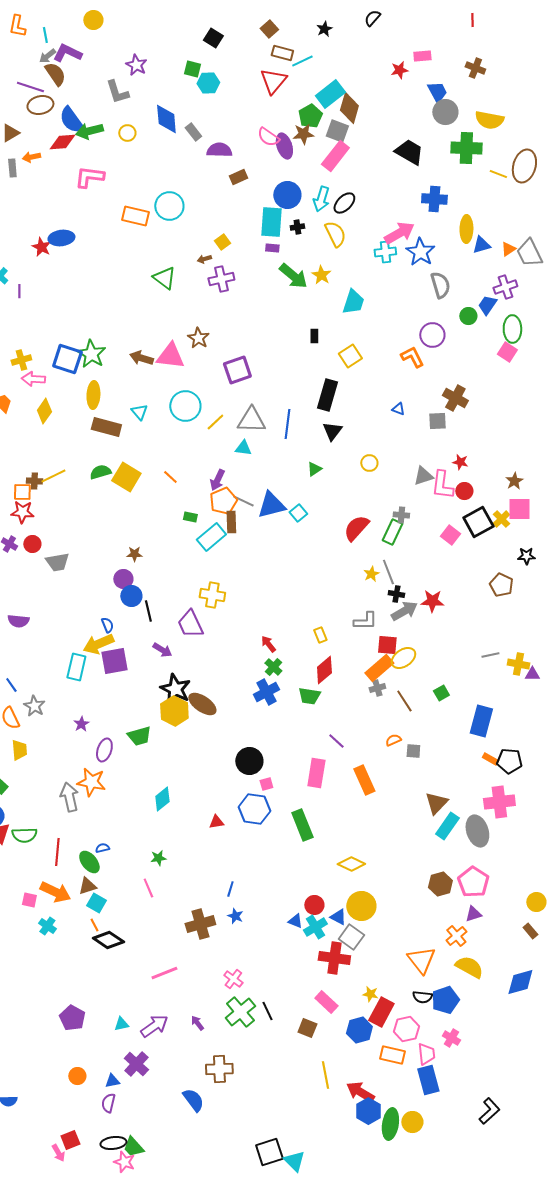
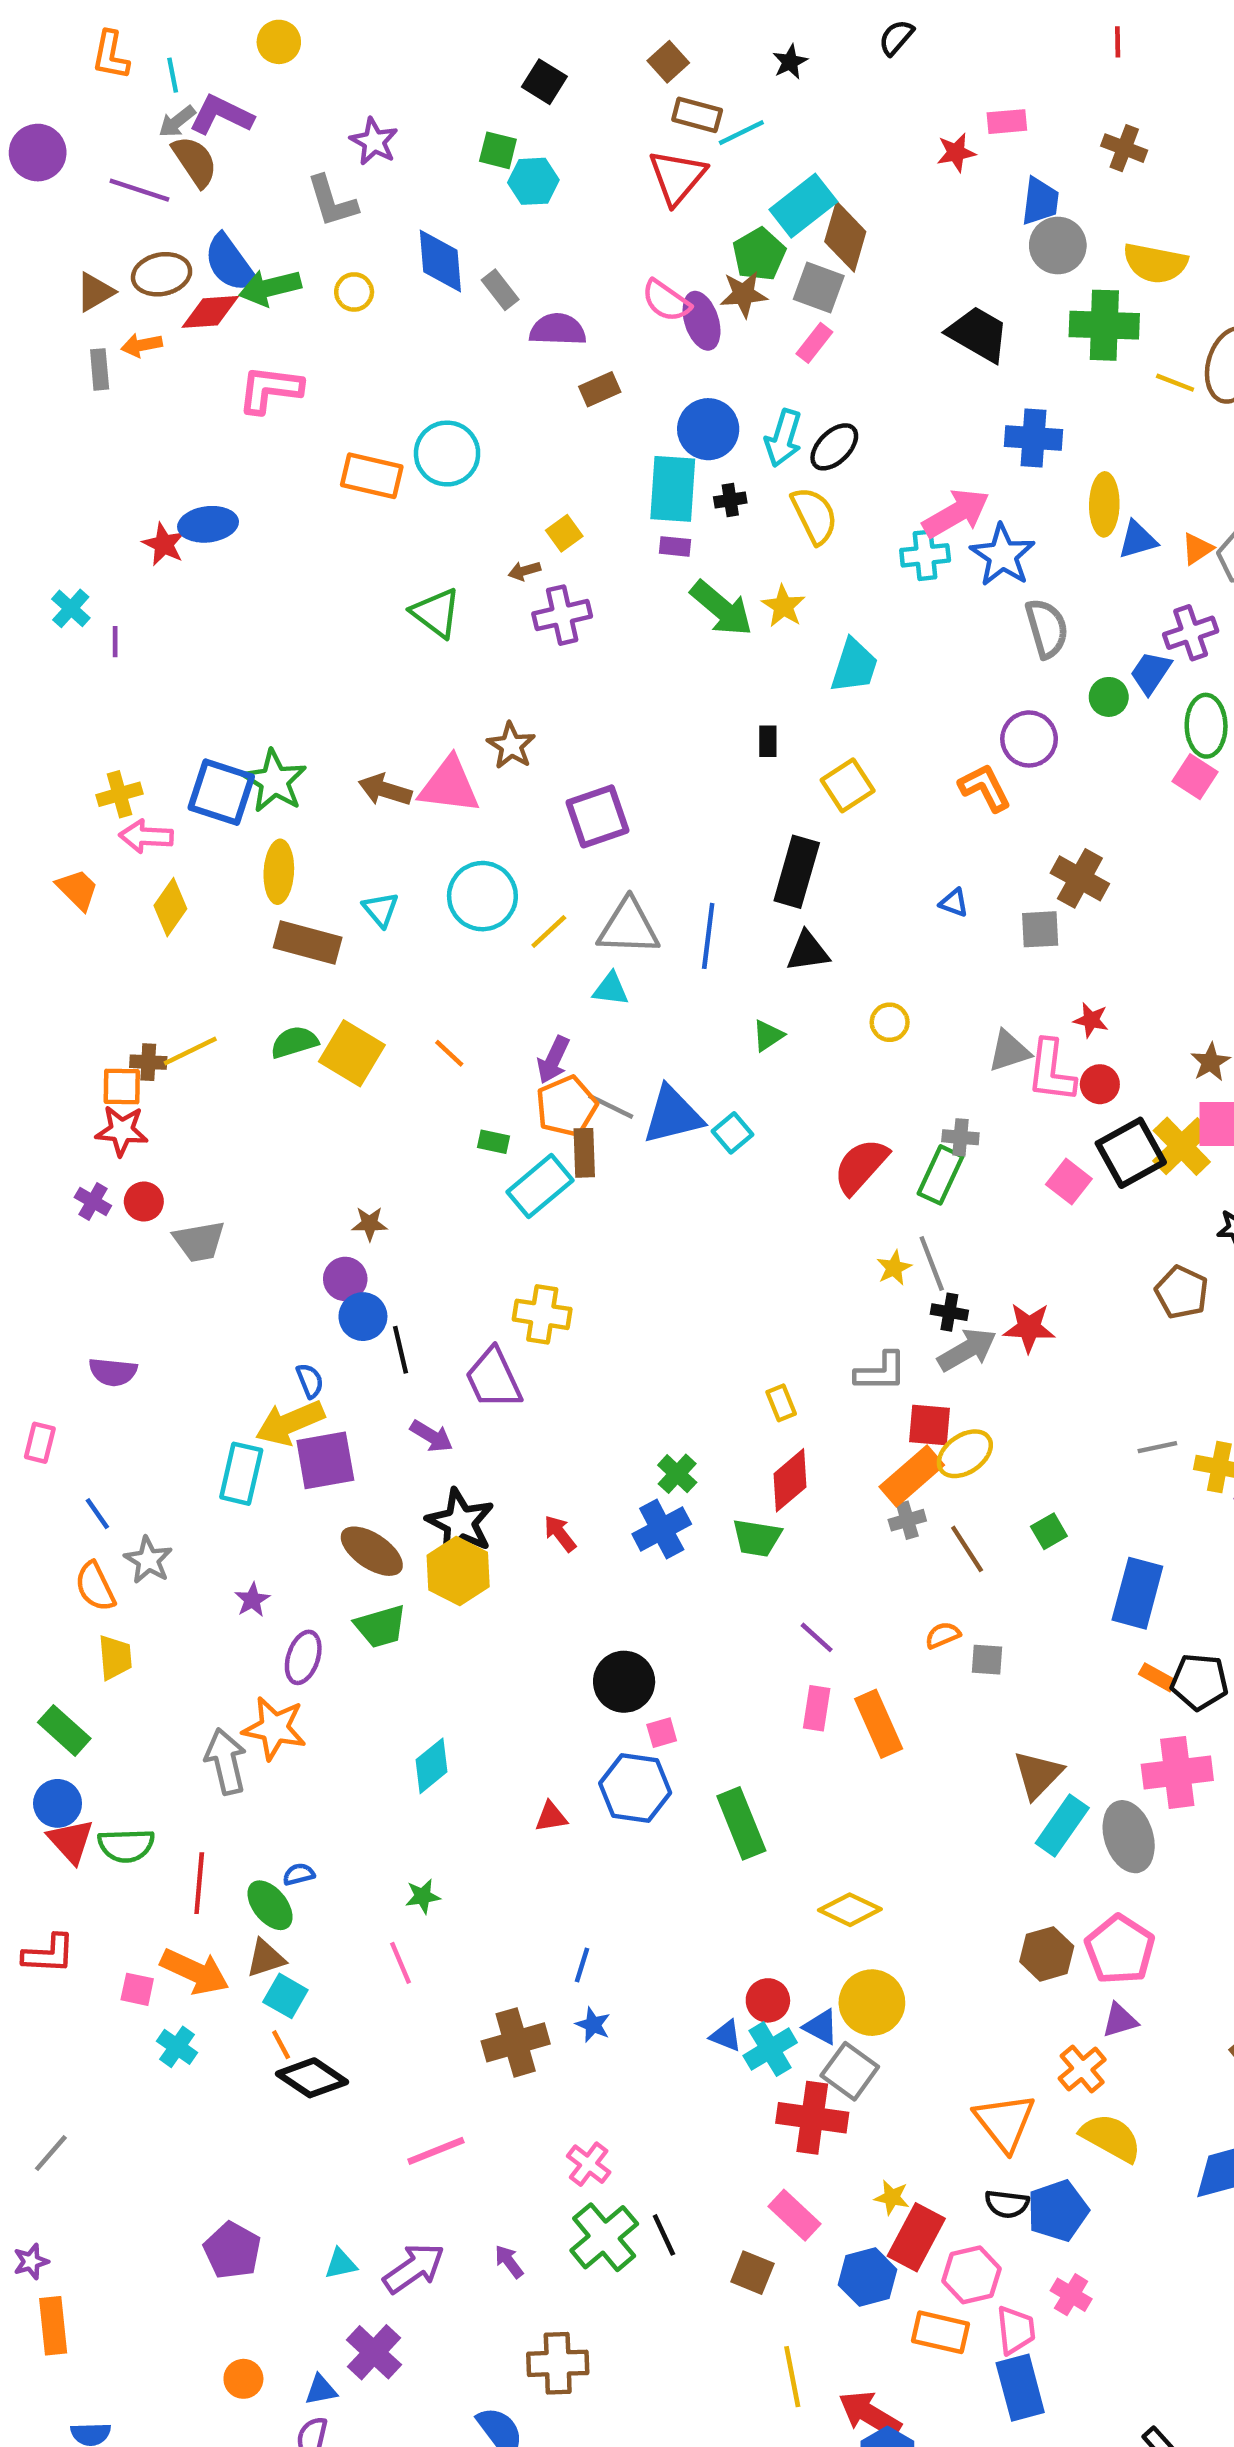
blue trapezoid: (437, 92) -> (1040, 201), turned 35
brown ellipse: (40, 105) -> (162, 274), moved
pink rectangle: (335, 156) -> (814, 343), size x0.6
black triangle: (332, 431) -> (808, 951), turned 45
yellow cross: (501, 519) -> (1182, 1146), size x1.5
red arrow: (268, 644) -> (560, 1533), moved
brown ellipse: (202, 704) -> (372, 1551), moved
pink rectangle: (316, 773) -> (817, 1708), moved, size x0.7

